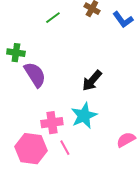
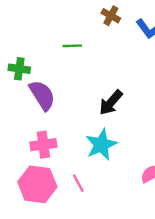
green line: (53, 18) -> (72, 46), moved, turned 35
pink cross: (52, 123) -> (43, 145), moved

